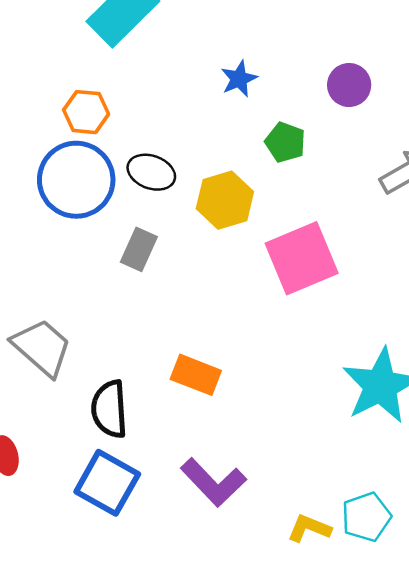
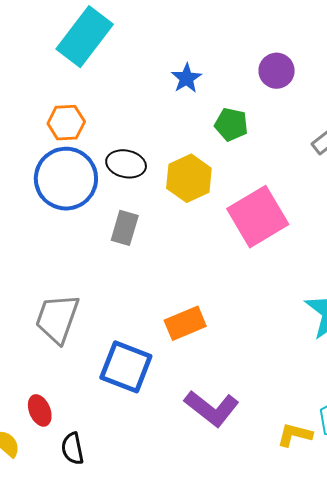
gray trapezoid: (42, 347) -> (57, 319), turned -104
orange rectangle: (196, 375) -> (185, 323), turned -36
black semicircle: (109, 409) -> (73, 449), moved, size x0.7
blue square: (107, 483) -> (126, 367), moved

